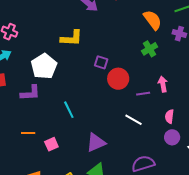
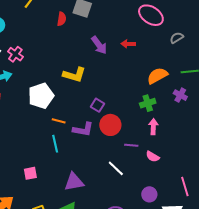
orange semicircle: (153, 20) -> (157, 76), turned -95
pink arrow: (163, 84) -> (153, 127), moved
purple L-shape: (30, 93) -> (83, 129), moved
pink semicircle: (169, 116) -> (153, 157), moved, turned -80
orange line: (28, 133) -> (59, 121), moved

